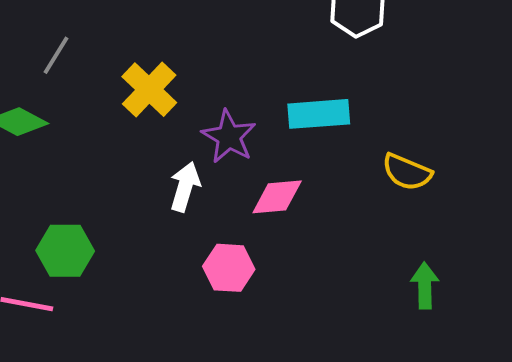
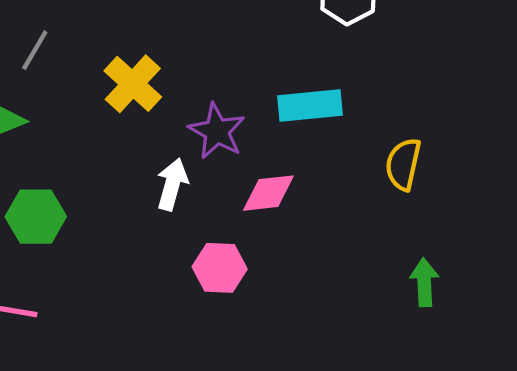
yellow semicircle: (407, 172) -> (403, 164), turned 81
green hexagon: (65, 251) -> (36, 217), moved

